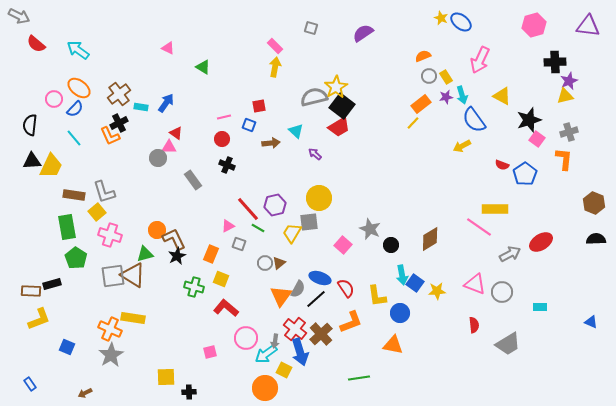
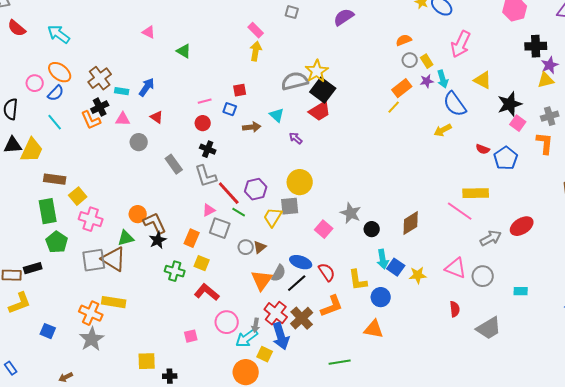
pink triangle: (169, 147) -> (123, 119), moved
gray L-shape: (104, 192) -> (206, 176), moved
gray square: (239, 244) -> (220, 228), size x1.5

